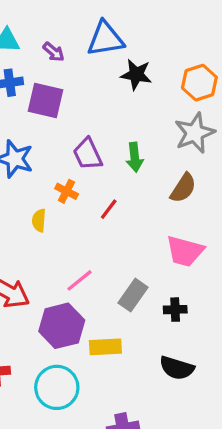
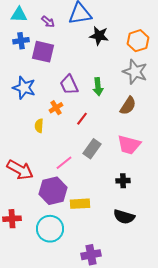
gray star: (195, 133) -> (135, 72), turned -30
orange cross: (67, 191) -> (56, 108), turned 32
gray rectangle: (133, 295) -> (92, 149), moved

